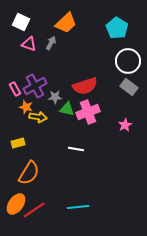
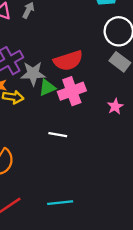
gray star: (55, 97) -> (33, 74), size x1.5
green triangle: (67, 109) -> (47, 88), turned -35

